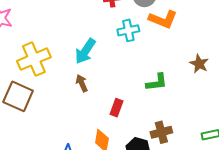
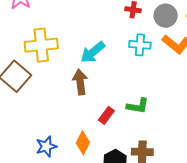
green L-shape: (157, 82) -> (138, 106), moved
brown arrow: (82, 83) -> (80, 82), size x1.4

